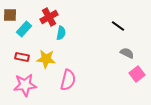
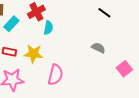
black line: (118, 26) -> (104, 13), moved
gray semicircle: (127, 53) -> (98, 48), moved

